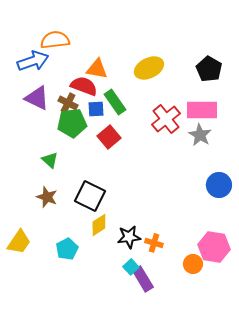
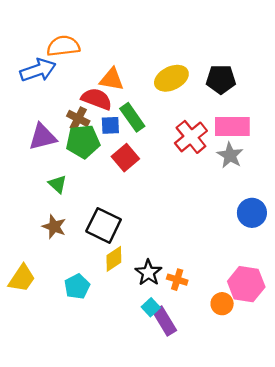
black pentagon: (209, 69) -> (221, 79), moved, turned -30
purple triangle: (37, 98) -> (43, 137), moved, turned -40
black star: (129, 237) -> (148, 273), turned -30

